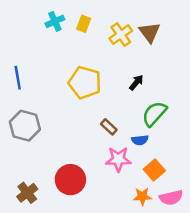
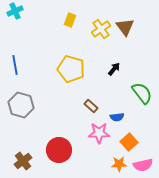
cyan cross: (55, 21) -> (15, 11), moved
green semicircle: (154, 114) -> (142, 93), moved, turned 100

